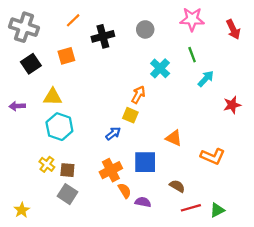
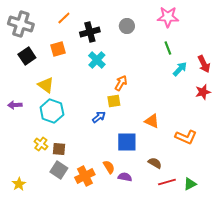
red arrow: (233, 29) -> (204, 64), moved
cyan cross: (160, 68) -> (97, 60), moved
yellow triangle: (53, 97) -> (46, 85), turned 36
purple arrow: (17, 106) -> (15, 105), moved
yellow square: (130, 115) -> (114, 101), turned -32
orange cross: (111, 170) -> (85, 176), moved

